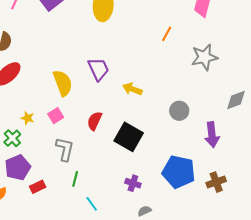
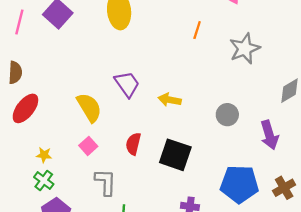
yellow star: (28, 118) -> (44, 155), moved

